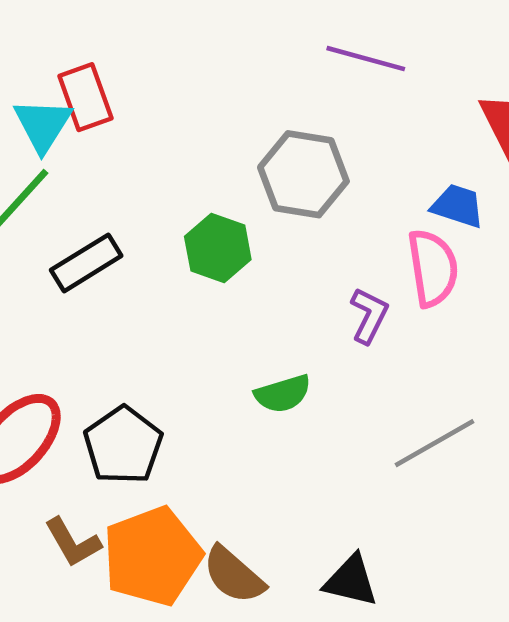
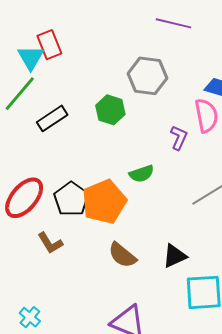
orange pentagon: (152, 556) -> (104, 202), moved
black triangle: (351, 581) -> (175, 256), turned -36

